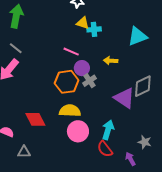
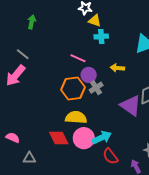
green arrow: (16, 16) -> (32, 22), moved, size x0.6
yellow triangle: (83, 23) -> (95, 21), moved
red diamond: (35, 119) -> (59, 138), moved
cyan arrow: (108, 130) -> (102, 138), moved, turned 48

